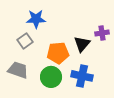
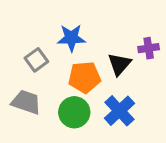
blue star: (36, 19) -> (71, 38), moved
blue cross: (82, 76) -> (119, 111), turned 35

